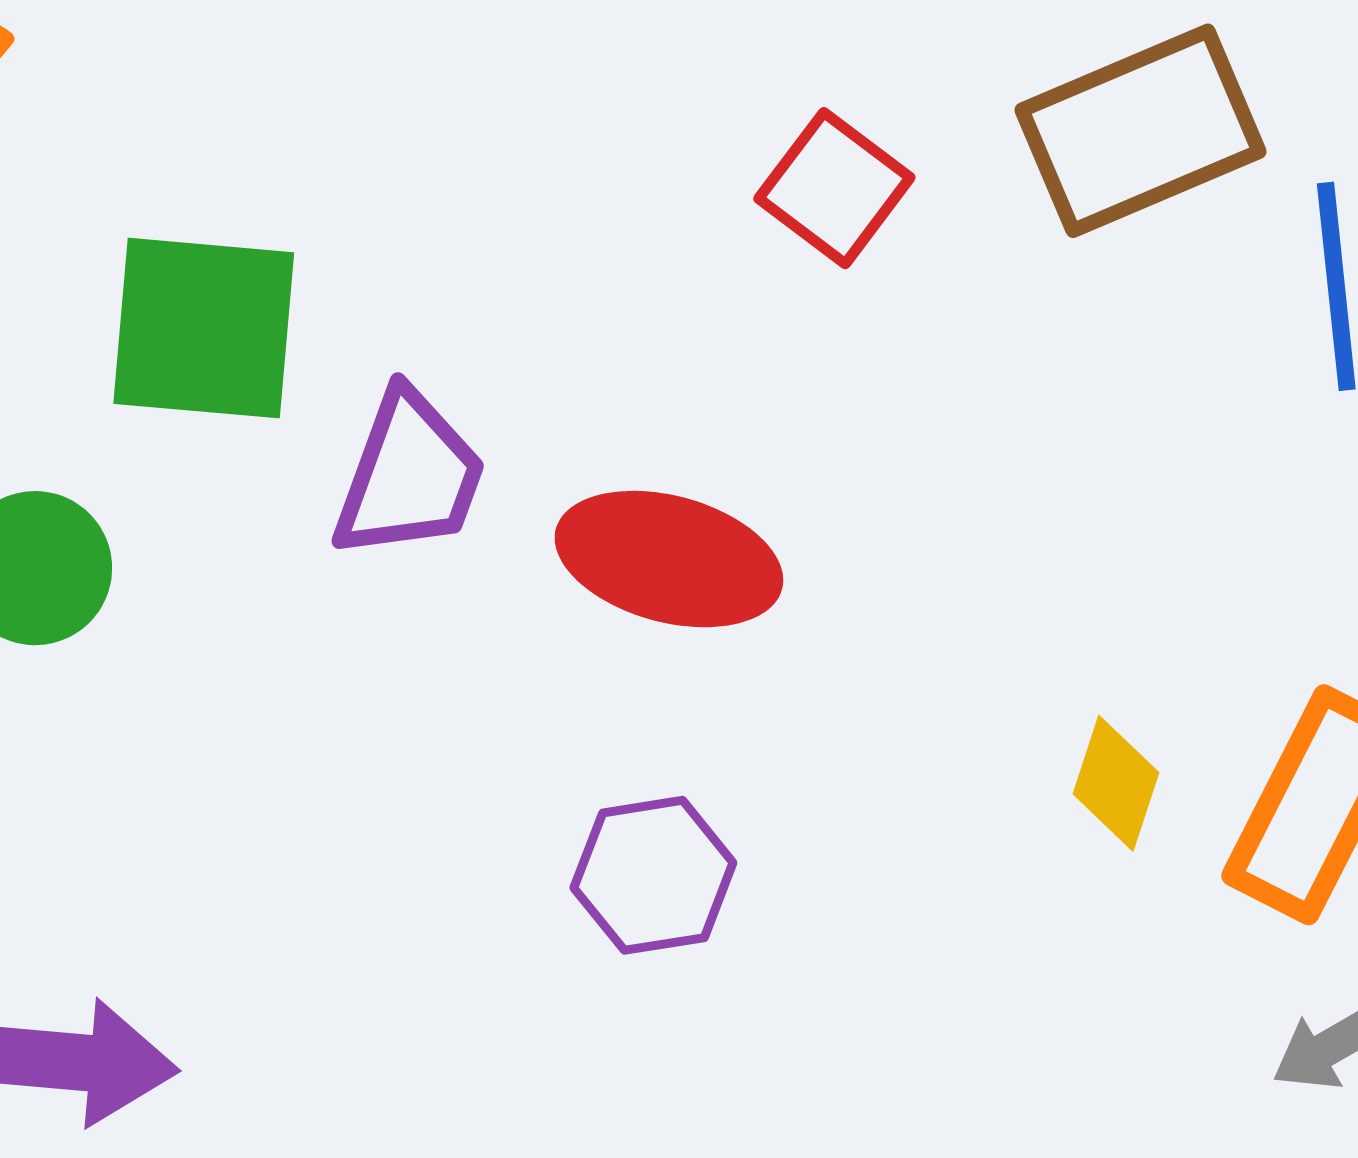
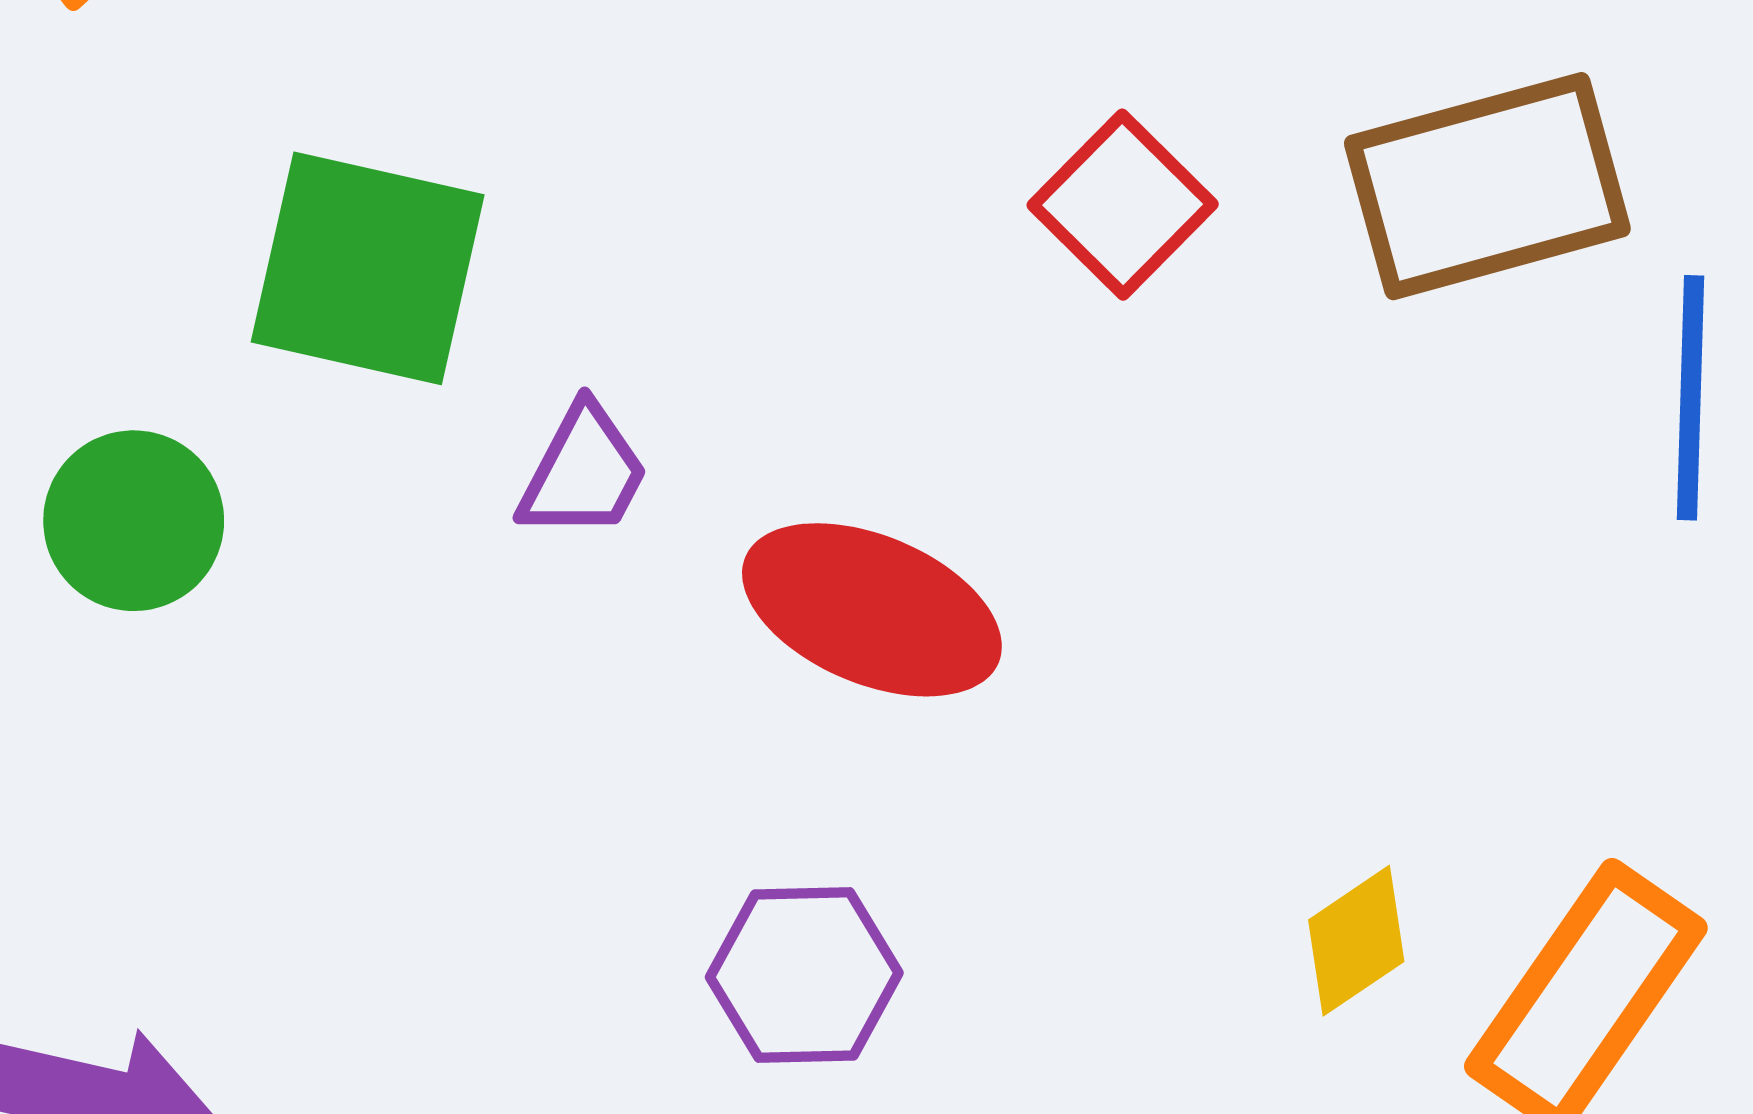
purple trapezoid: (409, 476) -> (583, 472), size x0.7
yellow diamond: (1116, 783) -> (1356, 941), turned 30

